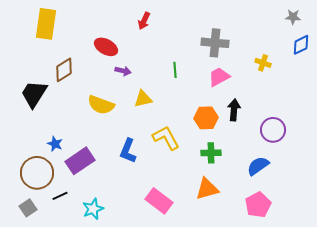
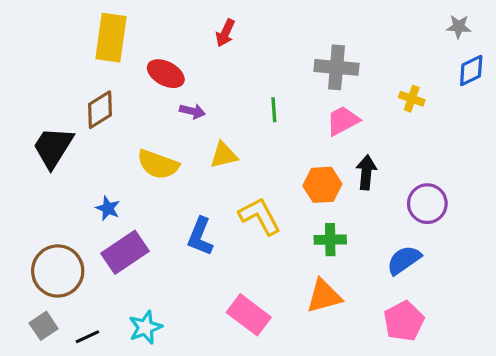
yellow rectangle: (46, 24) -> (111, 38), moved
blue star: (55, 144) -> (108, 208), moved
black line: (60, 196) -> (87, 337), moved

